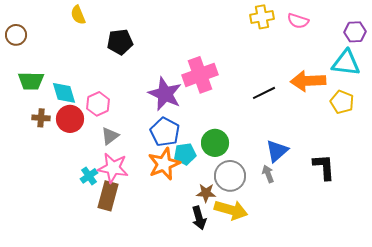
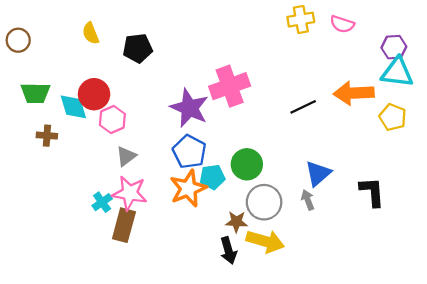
yellow semicircle: (78, 15) -> (91, 33), moved
purple hexagon: (355, 32) -> (394, 47), moved
red circle: (70, 119) -> (94, 94), moved

